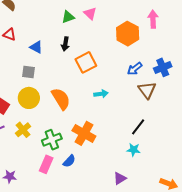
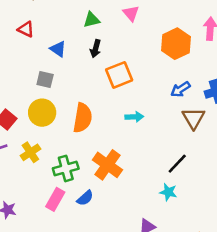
green triangle: (68, 17) -> (91, 20), moved
orange semicircle: (61, 99) -> (83, 118), turned 35

